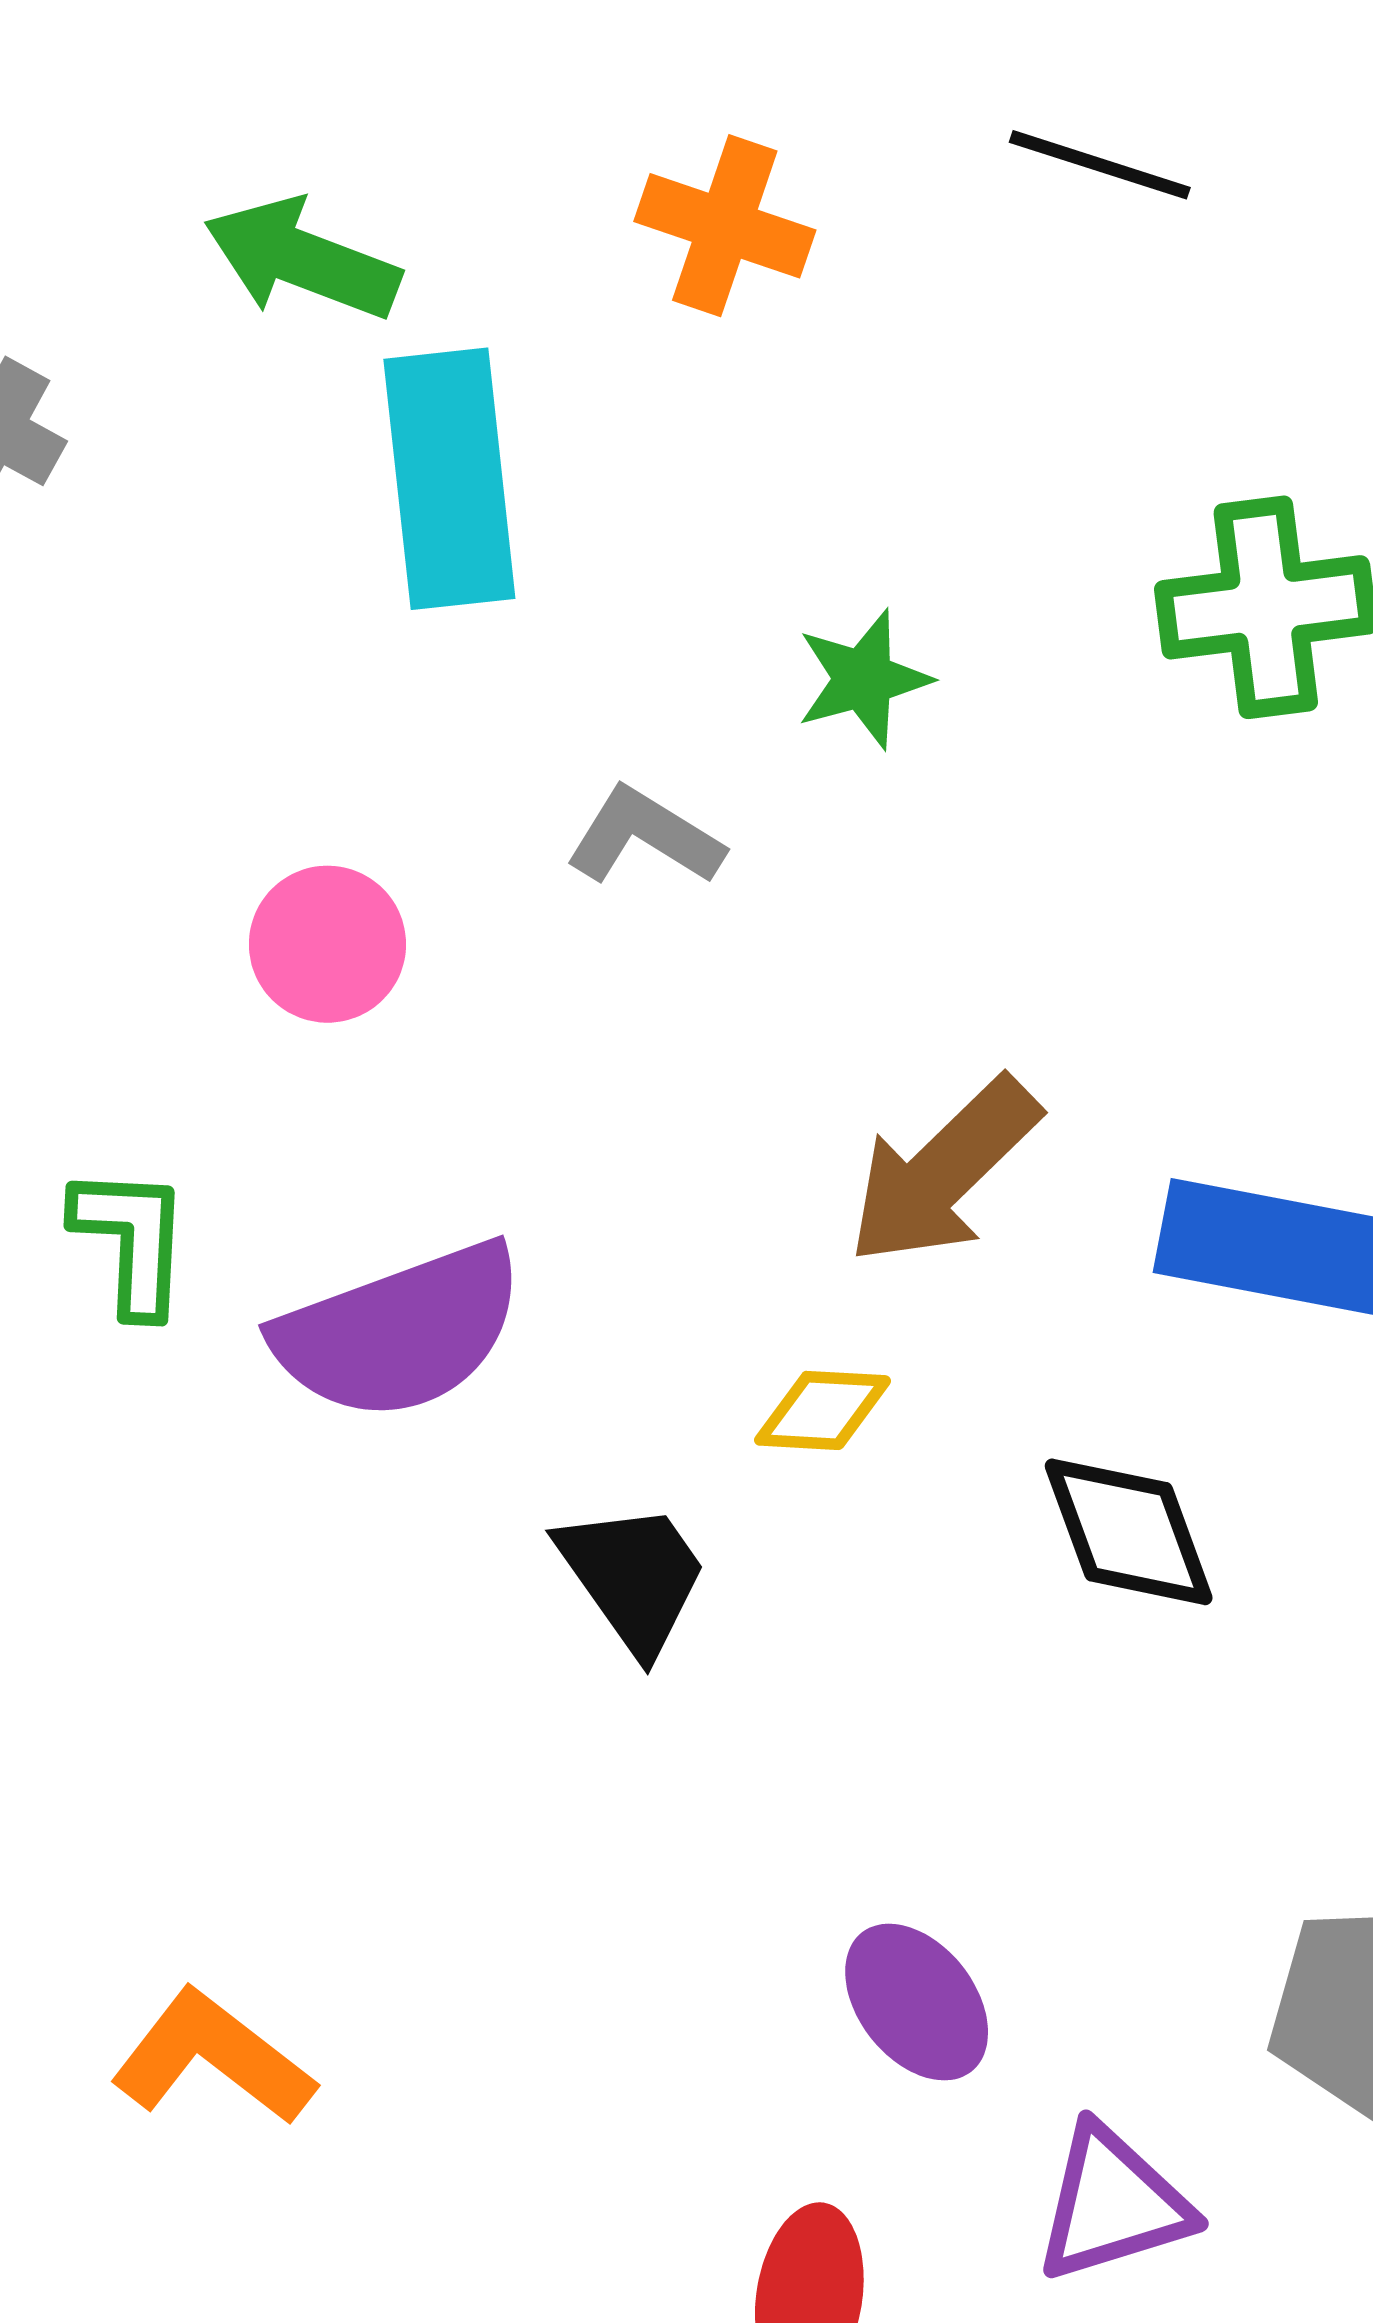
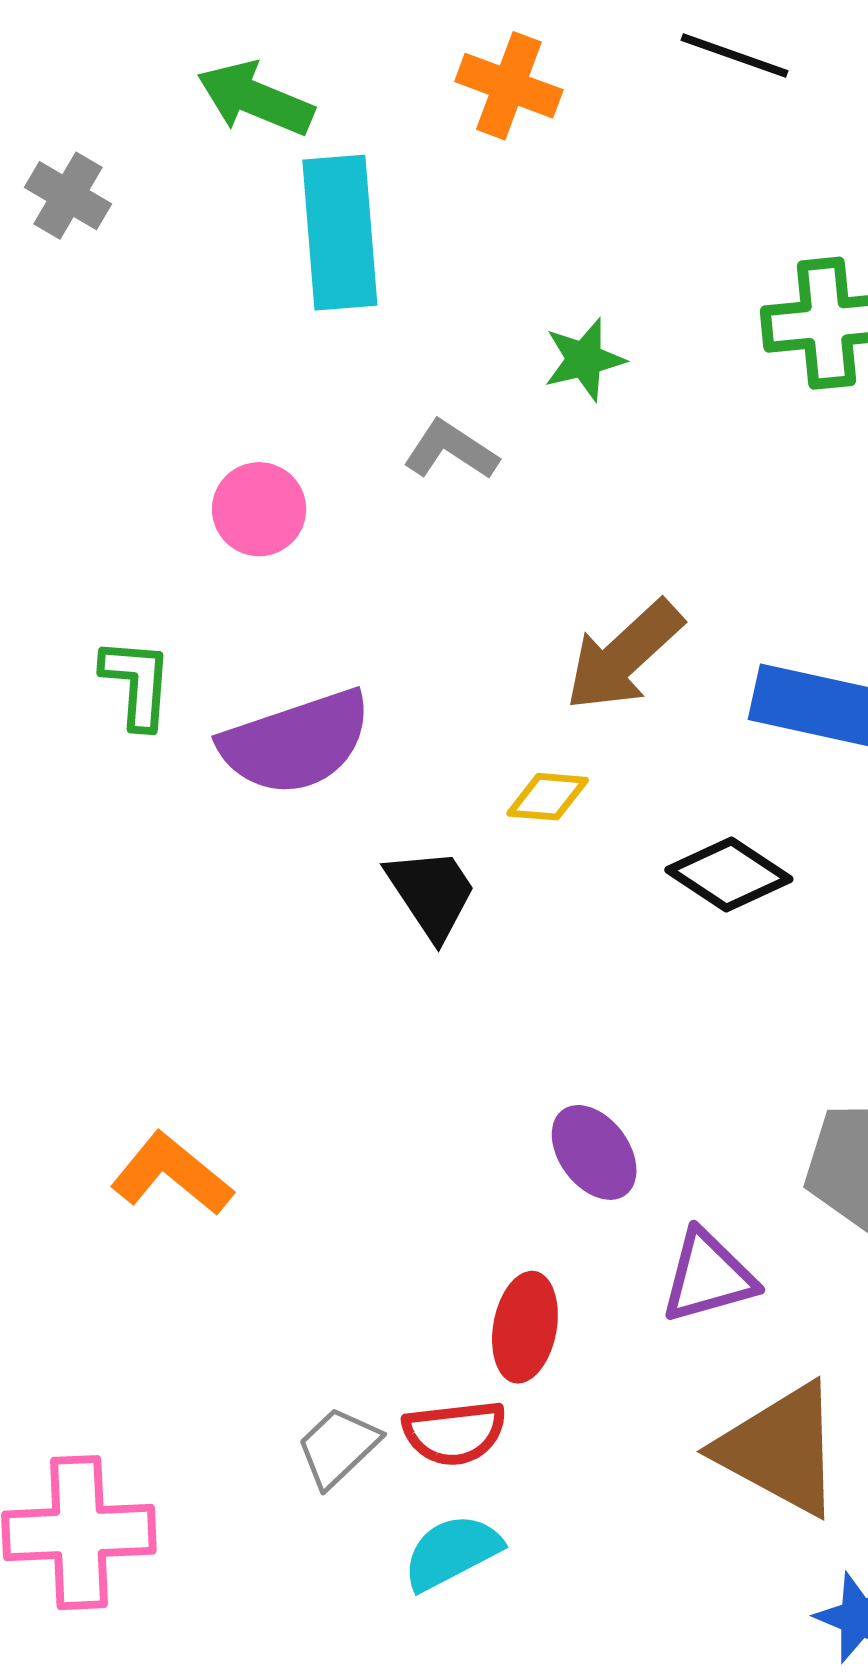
black diamond: (1129, 1532) -> (729, 874), turned -38

